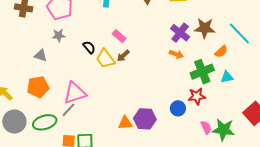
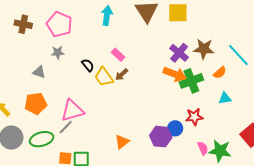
orange arrow: (176, 54) -> (175, 74), size x1.6
green cross: (202, 72) -> (191, 81), moved
purple hexagon: (145, 119) -> (161, 137), moved
orange triangle: (125, 123) -> (122, 142), turned -35

